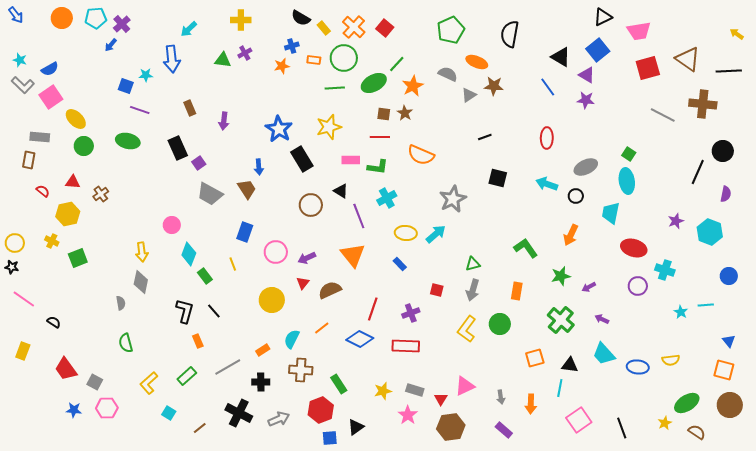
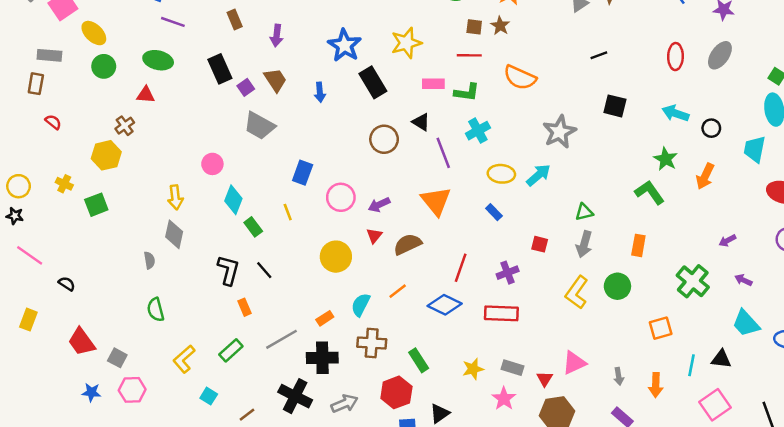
gray ellipse: (586, 167) -> (720, 55), moved, turned -30
red triangle: (73, 182) -> (146, 95), moved
brown trapezoid: (247, 189) -> (275, 80), moved
yellow hexagon: (68, 214) -> (106, 155), moved
green star: (561, 276) -> (666, 159), moved, turned -30
black triangle: (570, 365) -> (721, 359), moved
black cross: (261, 382) -> (322, 358), size x1.4

